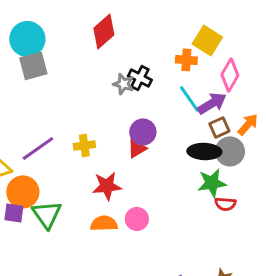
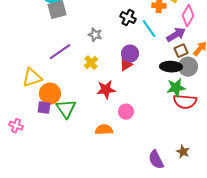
gray star: (123, 84) -> (95, 35), moved
cyan line: (189, 99) -> (149, 29), moved
yellow cross: (84, 145) -> (91, 63), turned -32
purple line: (38, 148) -> (60, 52), moved
red semicircle: (225, 204) -> (185, 102), size x1.6
orange semicircle: (104, 223) -> (104, 130), moved

